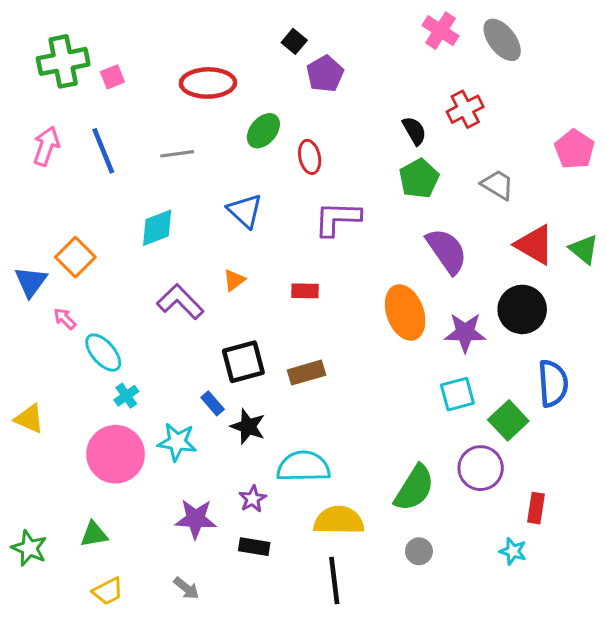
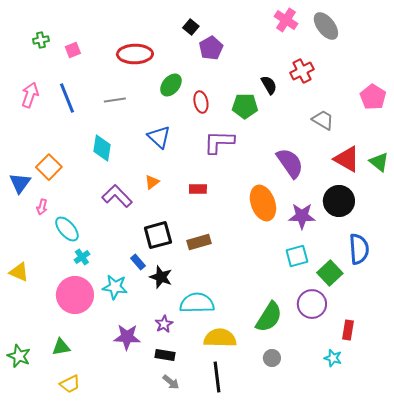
green cross: (63, 61) -> (41, 40), size x0.5
green pentagon: (419, 178) -> (245, 106), moved, turned 30
cyan diamond: (157, 228) -> (102, 148), turned -60
pink arrow: (65, 319) -> (42, 207), turned -119
gray arrow: (186, 588) -> (171, 382), moved

